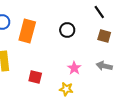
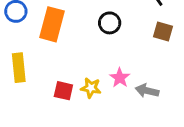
gray arrow: (104, 66) -> (147, 91), moved
yellow star: (66, 89) -> (91, 88), moved

